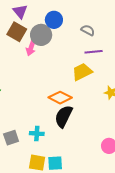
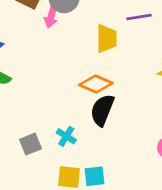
yellow trapezoid: (82, 72) -> (107, 39), moved, turned 120
cyan cross: (37, 134) -> (66, 136), turned 32

